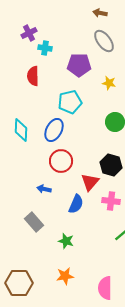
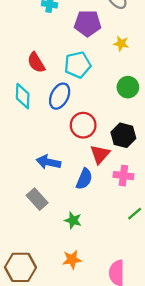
red semicircle: (33, 76) -> (36, 63), moved, turned -30
red circle: (61, 161) -> (83, 125), moved
blue arrow: (44, 189) -> (48, 162), size x1.5

